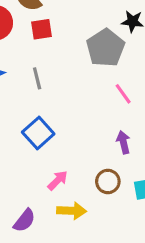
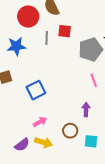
red square: (42, 29) -> (65, 31), moved
gray line: (37, 78) -> (47, 38), moved
purple semicircle: (24, 220) -> (22, 145), moved

